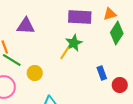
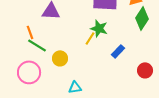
green star: (74, 43) -> (99, 28), turned -30
blue rectangle: (102, 73) -> (118, 51), moved, turned 64

